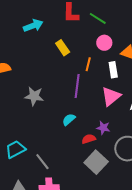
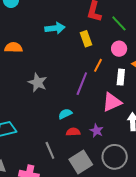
cyan arrow: (33, 26) -> (55, 28), moved
yellow rectangle: (63, 48) -> (86, 39), moved
red semicircle: (89, 139) -> (73, 132), moved
gray line: (42, 162) -> (50, 150), moved

